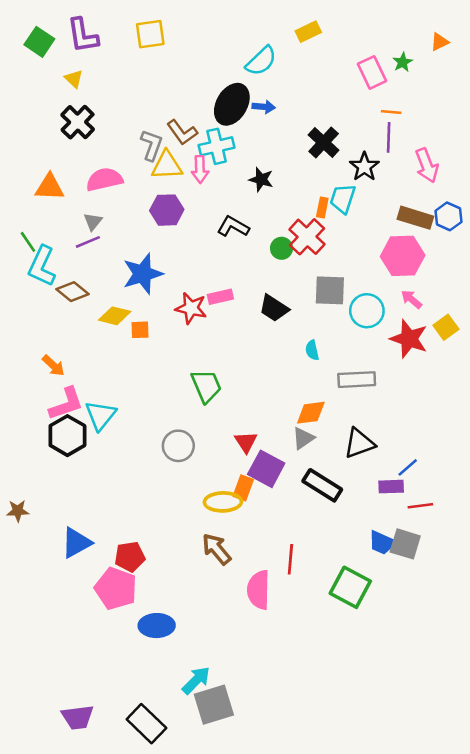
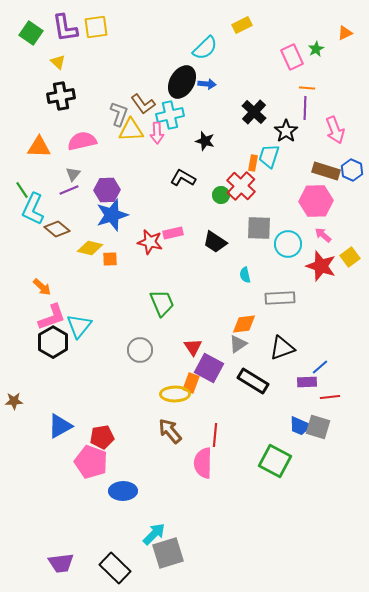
yellow square: (150, 34) -> (96, 27), moved
black cross: (78, 122) -> (61, 96), turned 36
purple hexagon: (167, 210) -> (107, 190), moved
red line: (290, 559) -> (215, 435), moved

